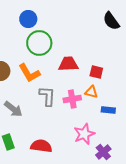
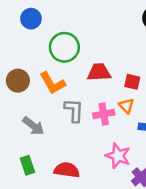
blue circle: (28, 19) -> (31, 19), moved
orange triangle: (91, 92) -> (126, 106), turned 32
pink star: (84, 134) -> (118, 156), turned -30

